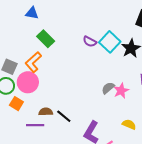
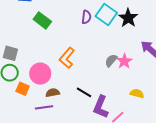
purple semicircle: (90, 42) -> (86, 17), turned -104
orange L-shape: (33, 62) -> (67, 58), moved
pink circle: (28, 82) -> (40, 74), moved
black line: (64, 116) -> (84, 92), moved

